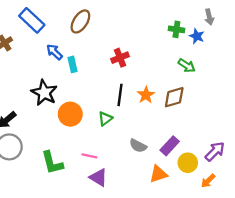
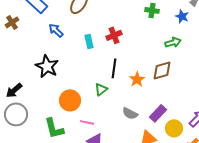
green cross: (176, 29) -> (152, 10), moved
cyan rectangle: (73, 64) -> (89, 41), moved
green arrow: (187, 66) -> (173, 42), turned -49
orange star: (146, 95) -> (137, 79), moved
orange circle: (70, 114) -> (70, 100), moved

